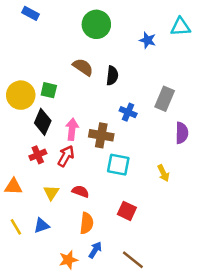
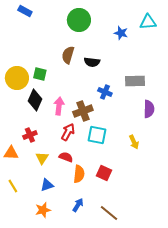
brown semicircle: (83, 67) -> (68, 55), turned -108
black semicircle: (112, 76) -> (92, 62), turned 91
gray rectangle: (165, 99) -> (135, 81), turned 66
brown cross: (101, 135) -> (83, 111), turned -30
red cross: (38, 155) -> (30, 135), moved
red arrow: (66, 156) -> (68, 132), moved
orange semicircle: (87, 223) -> (79, 174), moved
blue triangle: (41, 226) -> (47, 185), moved
orange star: (68, 260) -> (43, 210), moved

